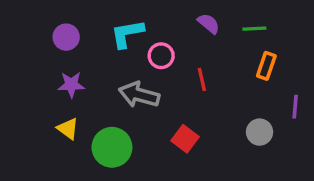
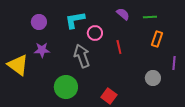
gray arrow: (139, 95) -> (82, 56), turned 55
yellow triangle: (68, 129) -> (18, 65), moved, size x1.6
red square: (185, 139) -> (109, 96), moved

